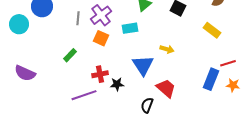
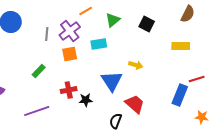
yellow rectangle: (212, 30) -> (181, 46), turned -36
orange square: (101, 38) -> (70, 54), turned -35
orange star: (233, 85) -> (202, 117), moved
purple line: (84, 95) -> (37, 111), moved

